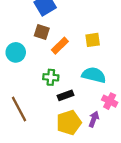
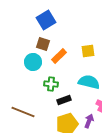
cyan circle: (16, 52) -> (33, 62), moved
brown line: (19, 109) -> (23, 112), turned -40

